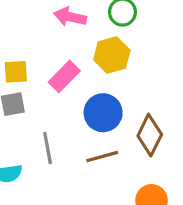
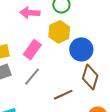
blue circle: (103, 113) -> (81, 49), moved
gray line: (48, 148) -> (32, 77), moved, turned 60

